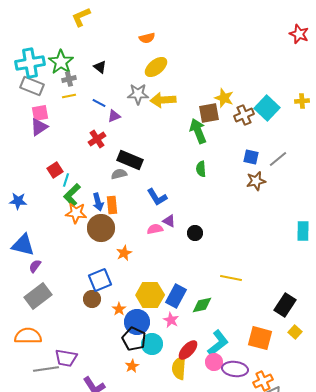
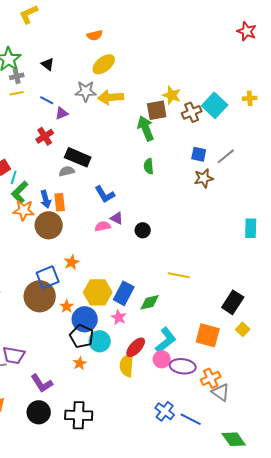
orange star: (124, 253) -> (72, 262), moved
brown circle: (92, 299) -> (40, 296), size x1.8

